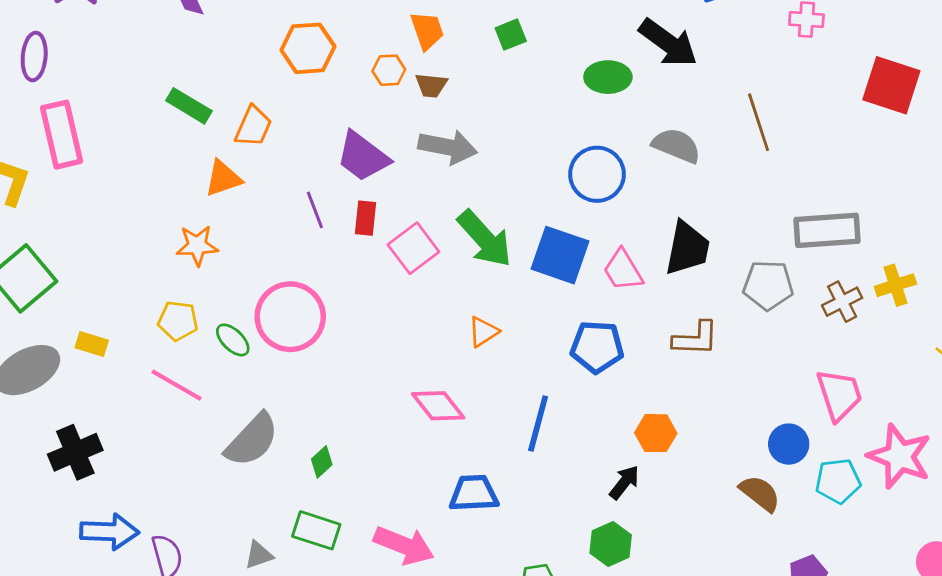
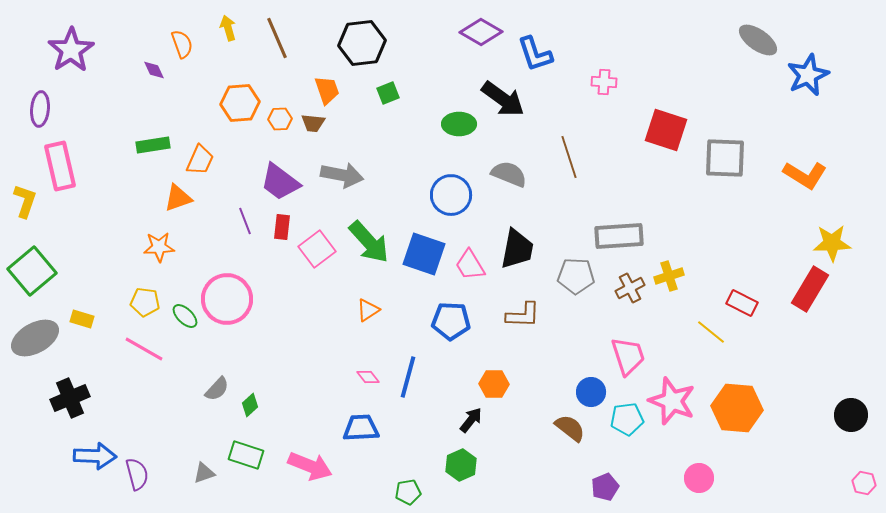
orange hexagon: (389, 70) -> (280, 119), moved
brown trapezoid: (431, 85) -> (313, 123), moved
green rectangle: (189, 106) -> (153, 145), turned -40
pink diamond: (438, 406) -> (368, 377), moved, size x0.6
gray semicircle: (252, 440) -> (217, 389), moved, size x0.6

